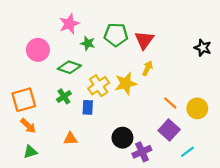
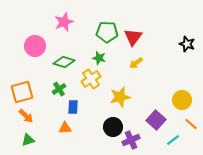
green star: (88, 43) -> (99, 58), moved
yellow arrow: (147, 68) -> (136, 63), turned -152
yellow star: (126, 83) -> (120, 97), moved
orange line: (170, 103) -> (191, 124), moved
blue rectangle: (88, 107) -> (73, 107), moved

